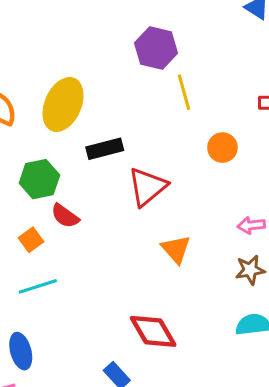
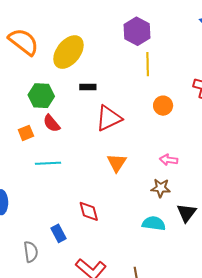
black rectangle: (105, 149) -> (88, 87), size x0.7
cyan line: (38, 286) -> (48, 163), moved
red diamond: (153, 331) -> (89, 211), size x0.7

